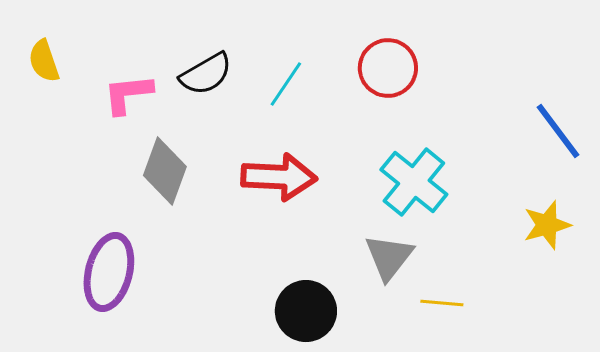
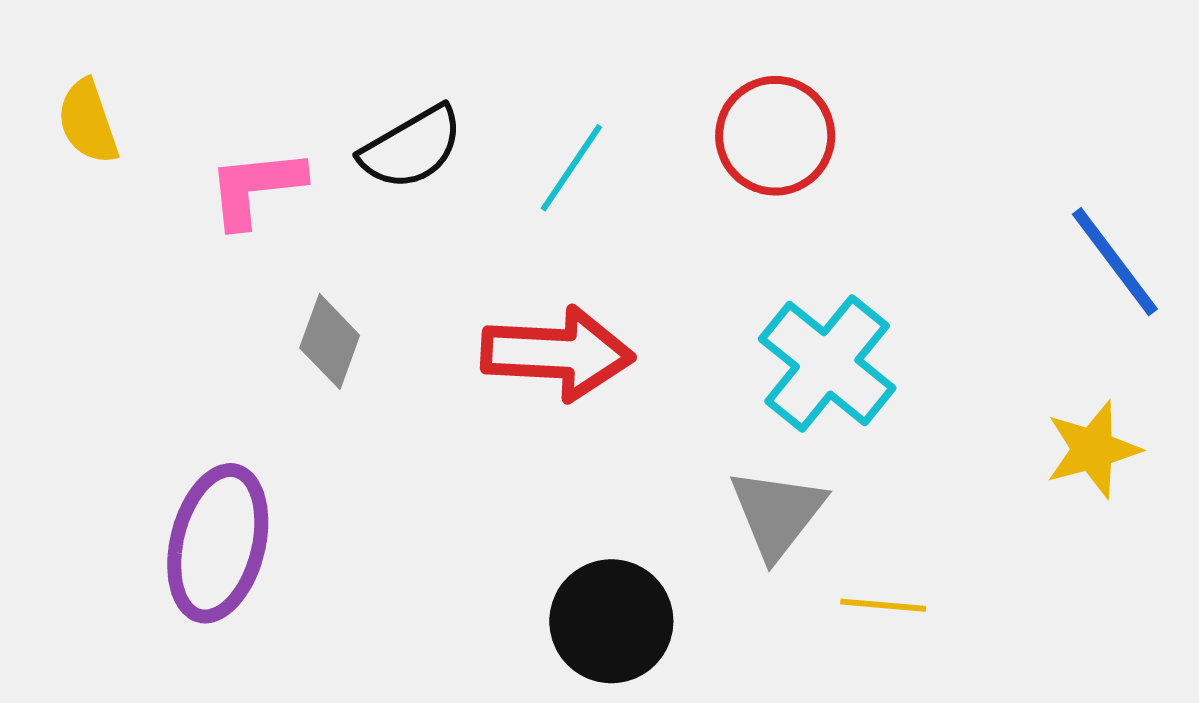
gray diamond: (165, 171) -> (330, 342), size x0.7

